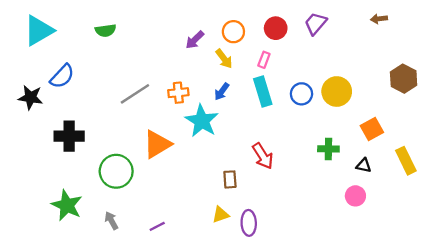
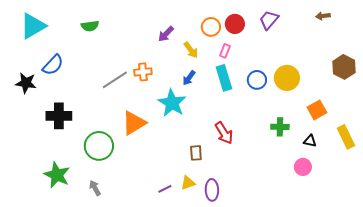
orange circle: (233, 32) -> (211, 27), moved
orange cross: (178, 93) -> (143, 72), moved
purple line: (157, 226) -> (165, 189), moved

